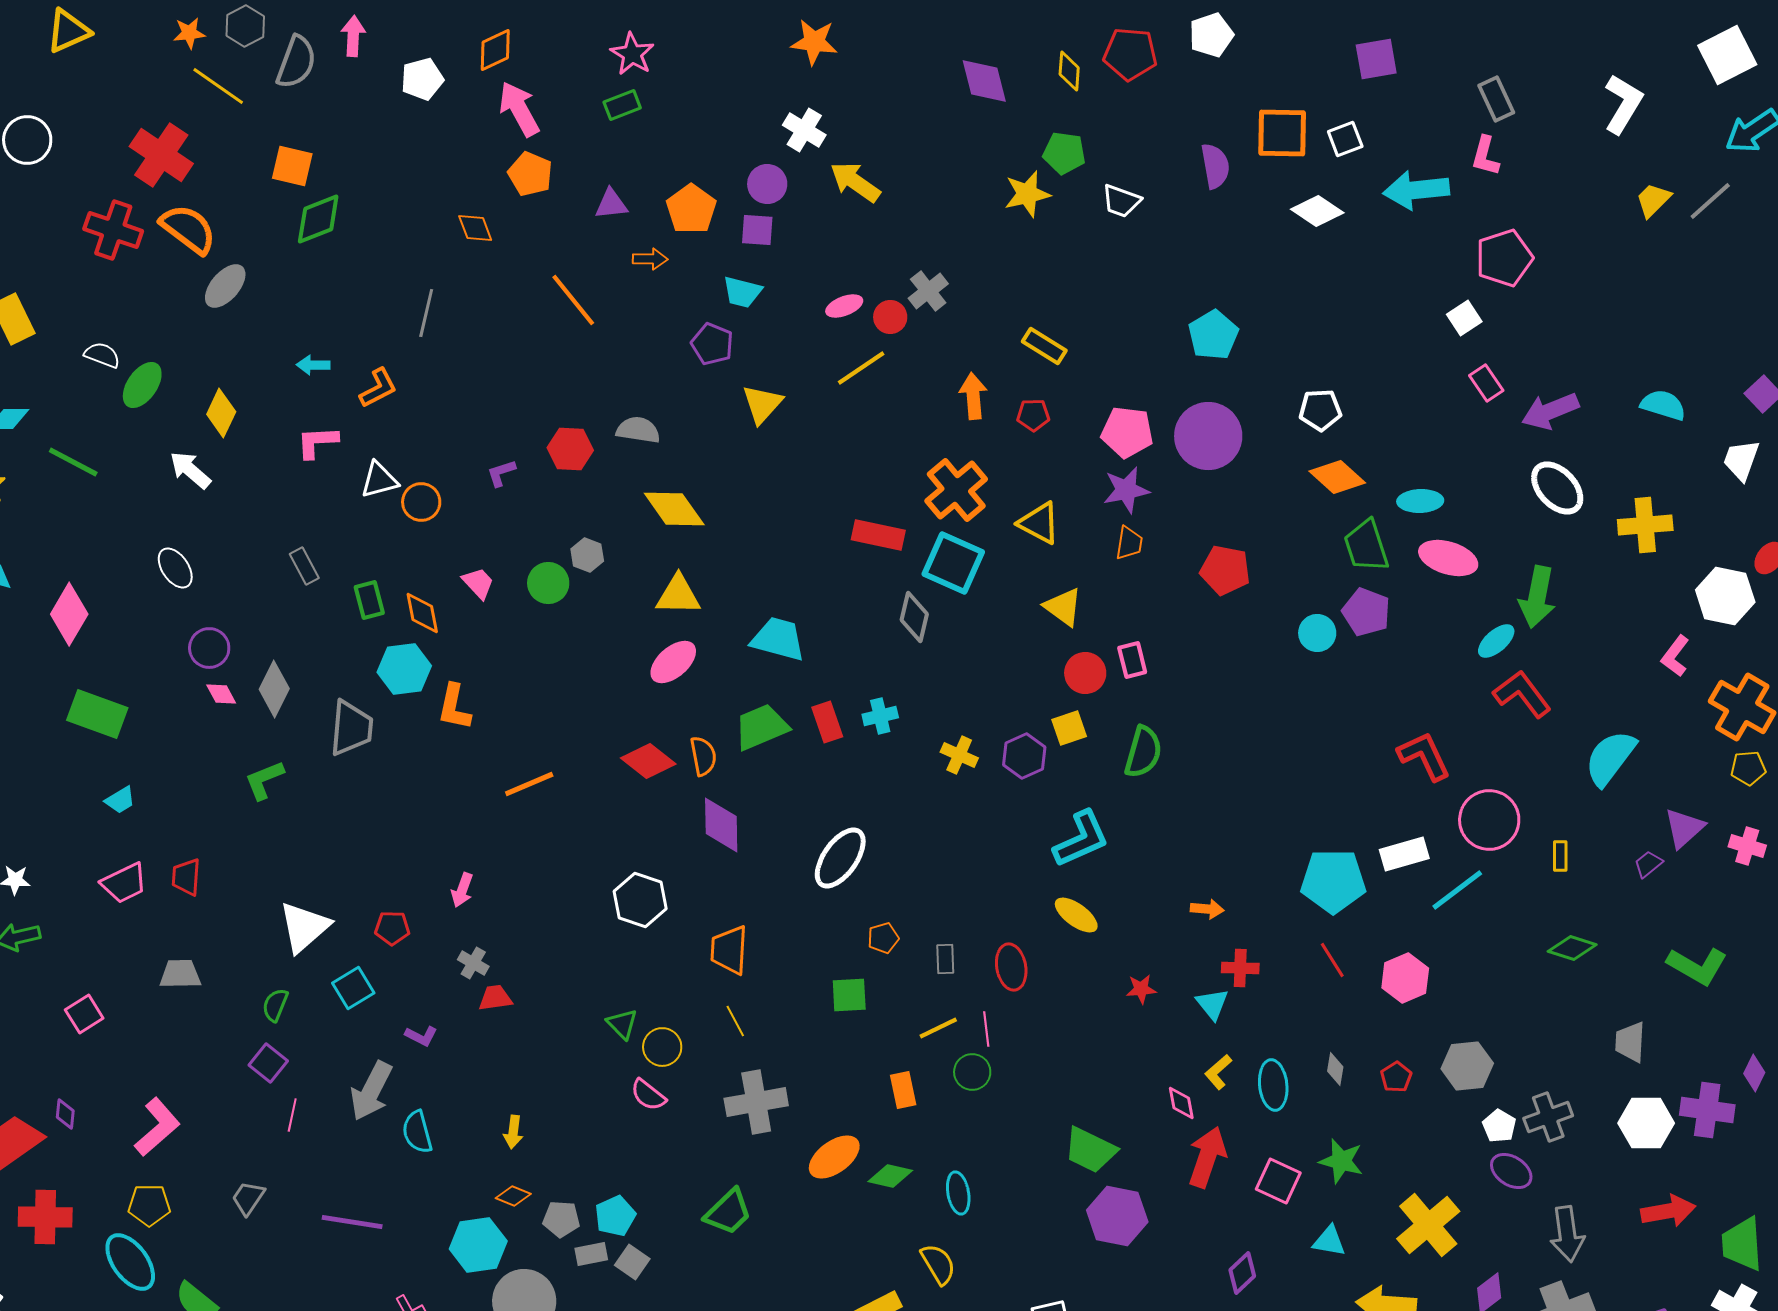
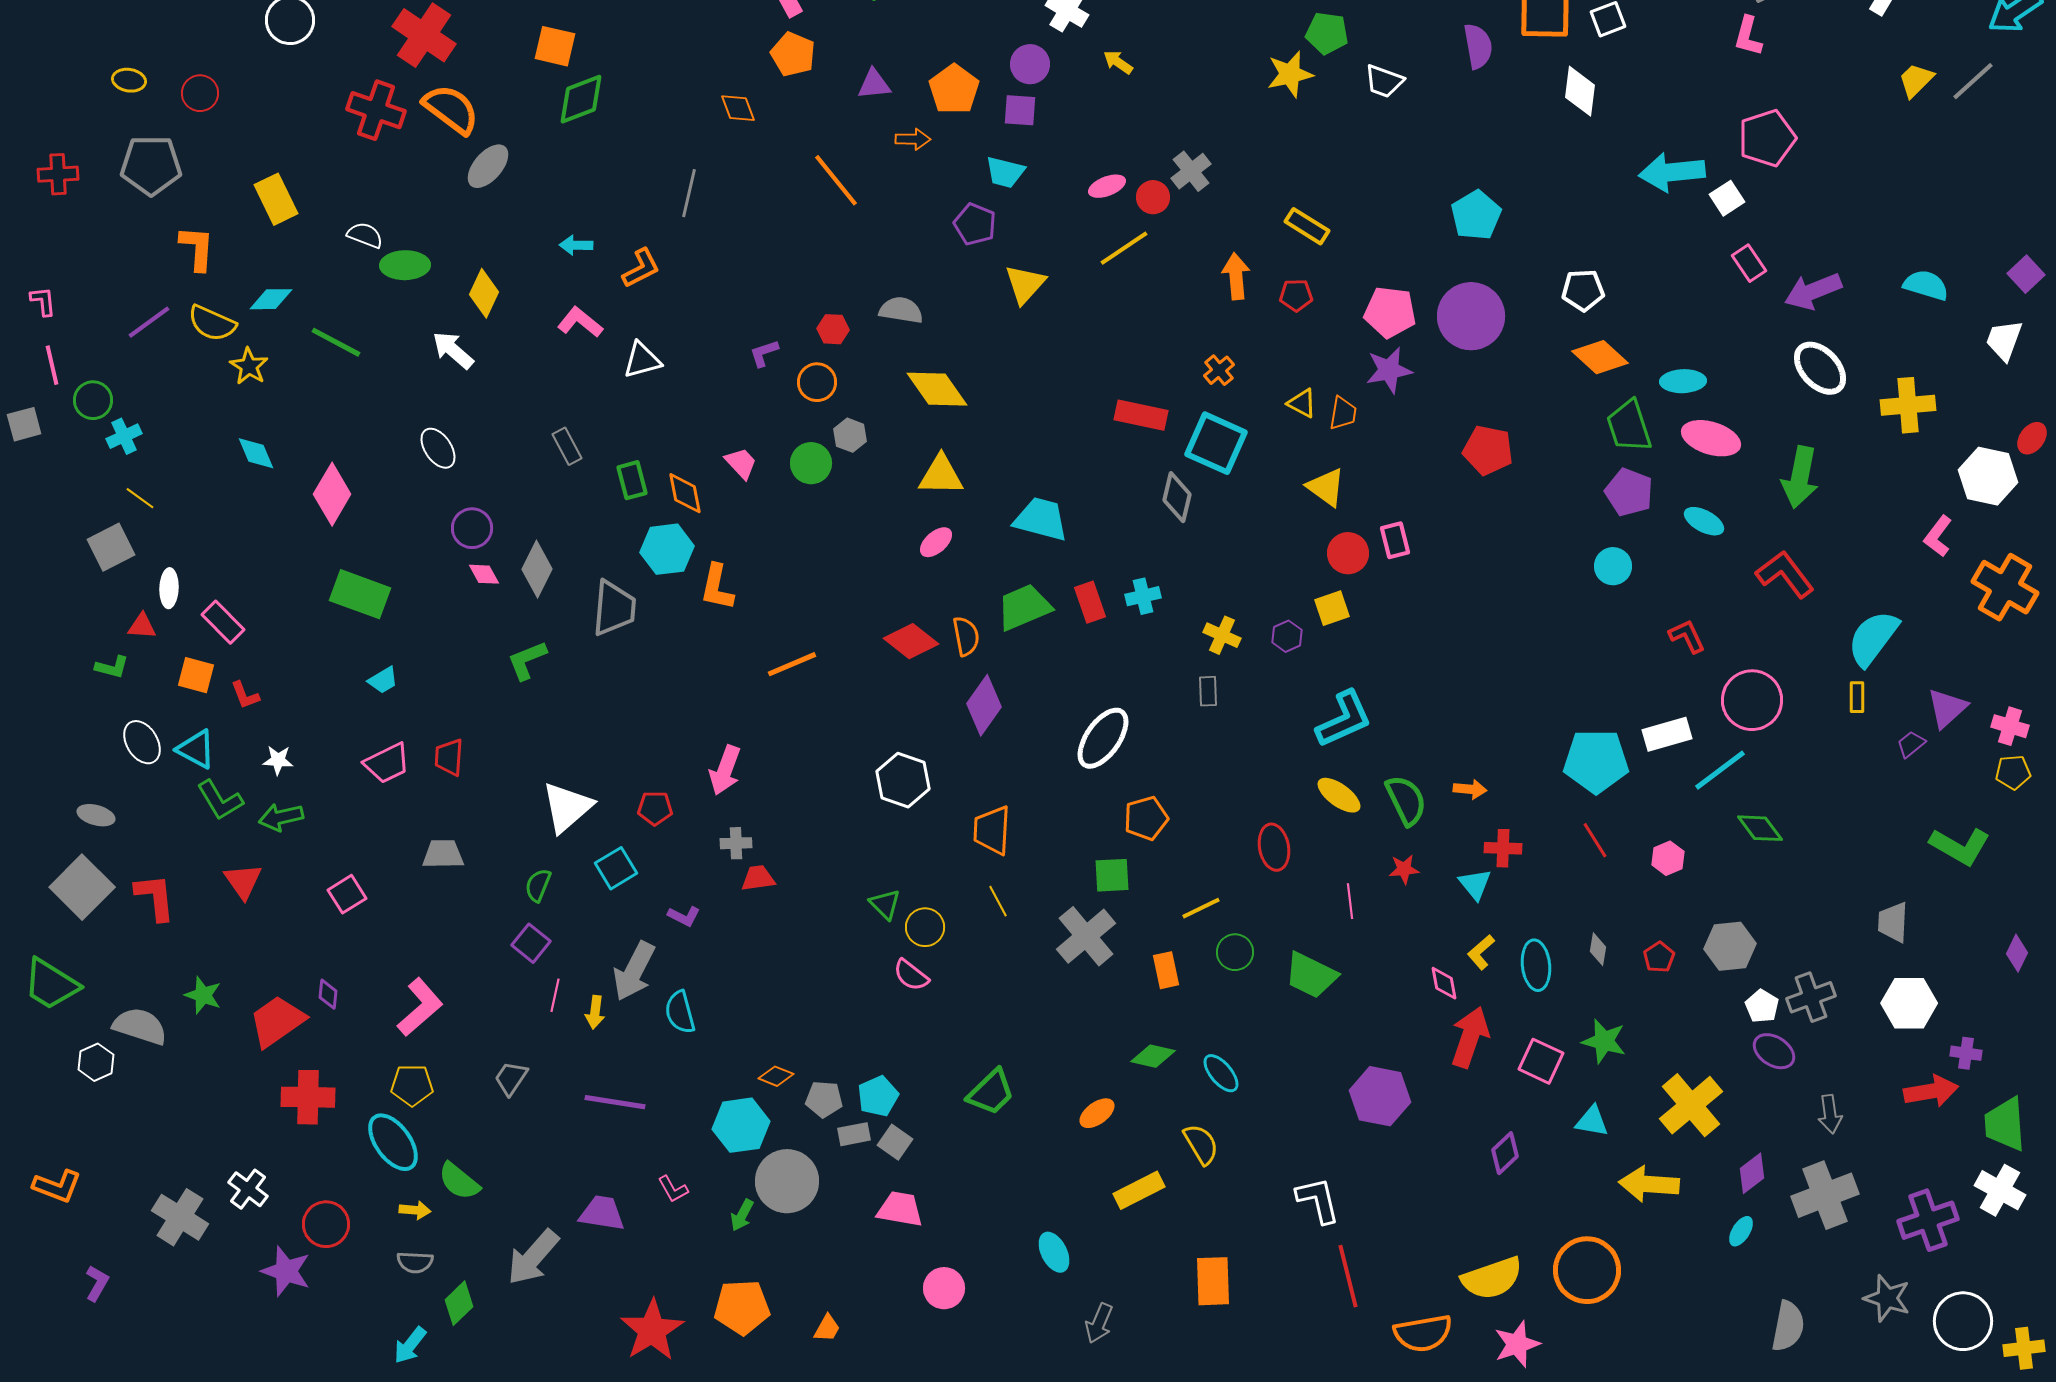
yellow arrow: (855, 182) -> (1118, 62), size x0.6
cyan arrow: (1416, 190) -> (1672, 172), moved
white diamond: (1317, 211) -> (1580, 91), turned 63
green ellipse: (142, 385) -> (405, 265), turned 54
pink L-shape: (317, 442) -> (580, 322), turned 42
red hexagon: (570, 449) -> (833, 329), size x0.7
orange cross: (956, 490) -> (1219, 370), size x0.5
orange circle: (421, 502) -> (817, 382), moved
yellow triangle: (1039, 523) -> (1302, 403), size x0.7
orange trapezoid: (1129, 543) -> (1343, 413), moved
cyan circle: (1317, 633) -> (1613, 566), moved
cyan ellipse: (1496, 641) -> (1704, 521), moved, turned 69
pink ellipse: (673, 662) -> (936, 542), size x0.7
green semicircle: (1143, 752) -> (1406, 800), moved, turned -42
purple hexagon: (1024, 756) -> (1287, 636), size x0.7
red L-shape: (1424, 756) -> (1687, 636), size x0.7
yellow pentagon: (1748, 768) -> (2013, 772), moved
purple diamond: (721, 825) -> (984, 705), turned 36
yellow rectangle: (1560, 856) -> (1857, 697), moved
pink arrow: (462, 890) -> (725, 770), size x1.4
orange pentagon: (883, 938) -> (1146, 818), size x1.4
green diamond: (1572, 948) -> (1760, 828), moved, turned 36
gray rectangle: (945, 959) -> (1208, 691), moved
gray cross: (473, 963) -> (736, 843), turned -32
pink hexagon: (1405, 978) -> (1668, 858), size x0.7
pink line: (986, 1029) -> (1350, 901), moved
gray cross: (756, 1102) -> (1086, 936), moved, turned -30
purple cross: (1707, 1110) -> (1966, 1053), moved, size x0.6
yellow arrow: (513, 1132) -> (595, 1012), moved
green trapezoid: (1090, 1150) -> (1311, 975), moved
orange ellipse: (834, 1157) -> (1097, 1113), moved, size x0.7
cyan ellipse: (958, 1193) -> (1221, 1073), turned -30
gray arrow: (1567, 1234) -> (1830, 1114), size x0.7

